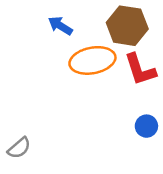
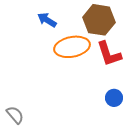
gray semicircle: (19, 148) -> (15, 115), turned -90

